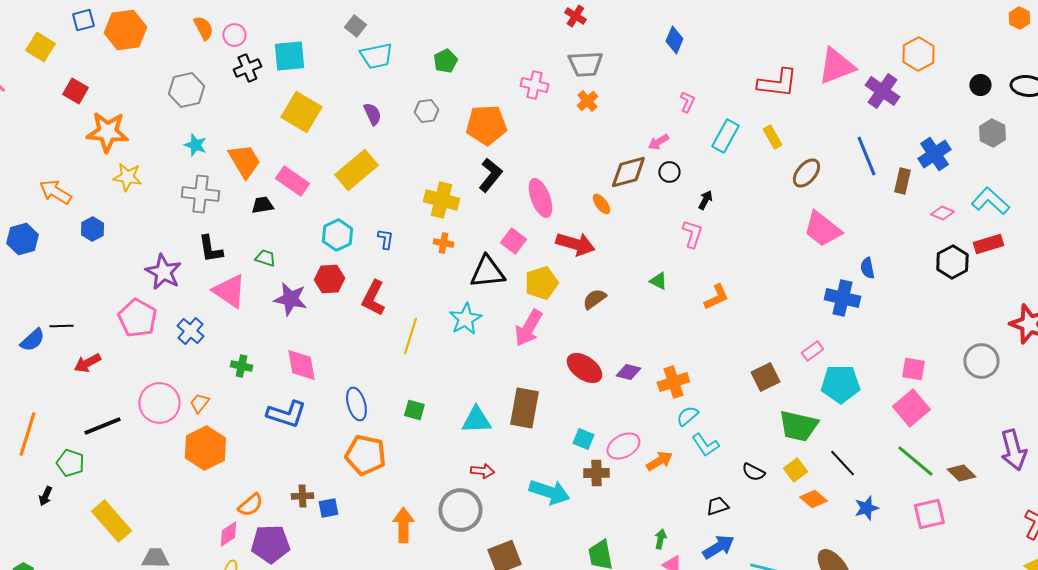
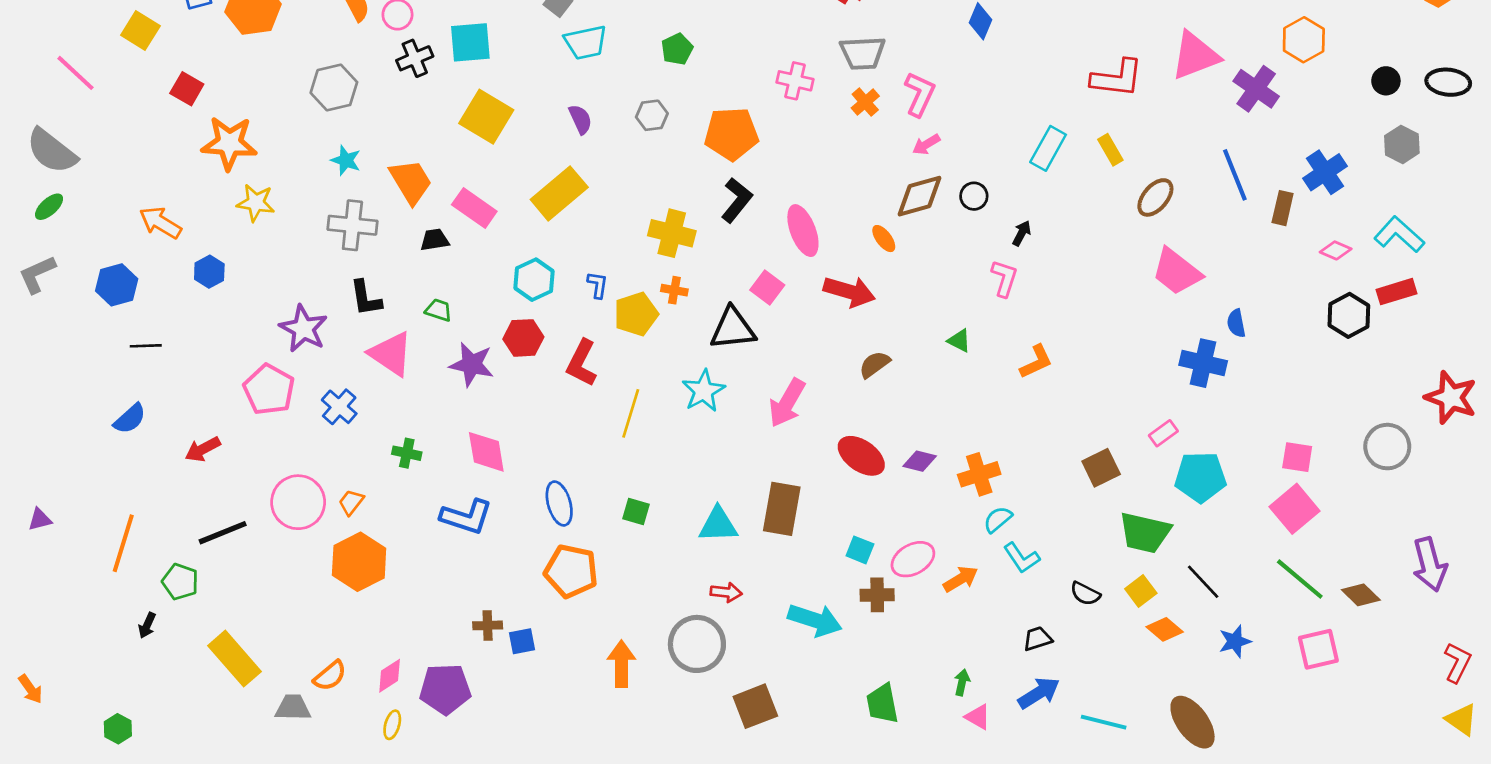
pink L-shape: (687, 102) -> (920, 94), moved, size x1.6
pink arrow: (658, 142) -> (926, 144), moved
yellow pentagon: (541, 283) -> (636, 314), moved
black line: (61, 326) -> (146, 346), moved
orange semicircle: (250, 505) -> (330, 676), moved

